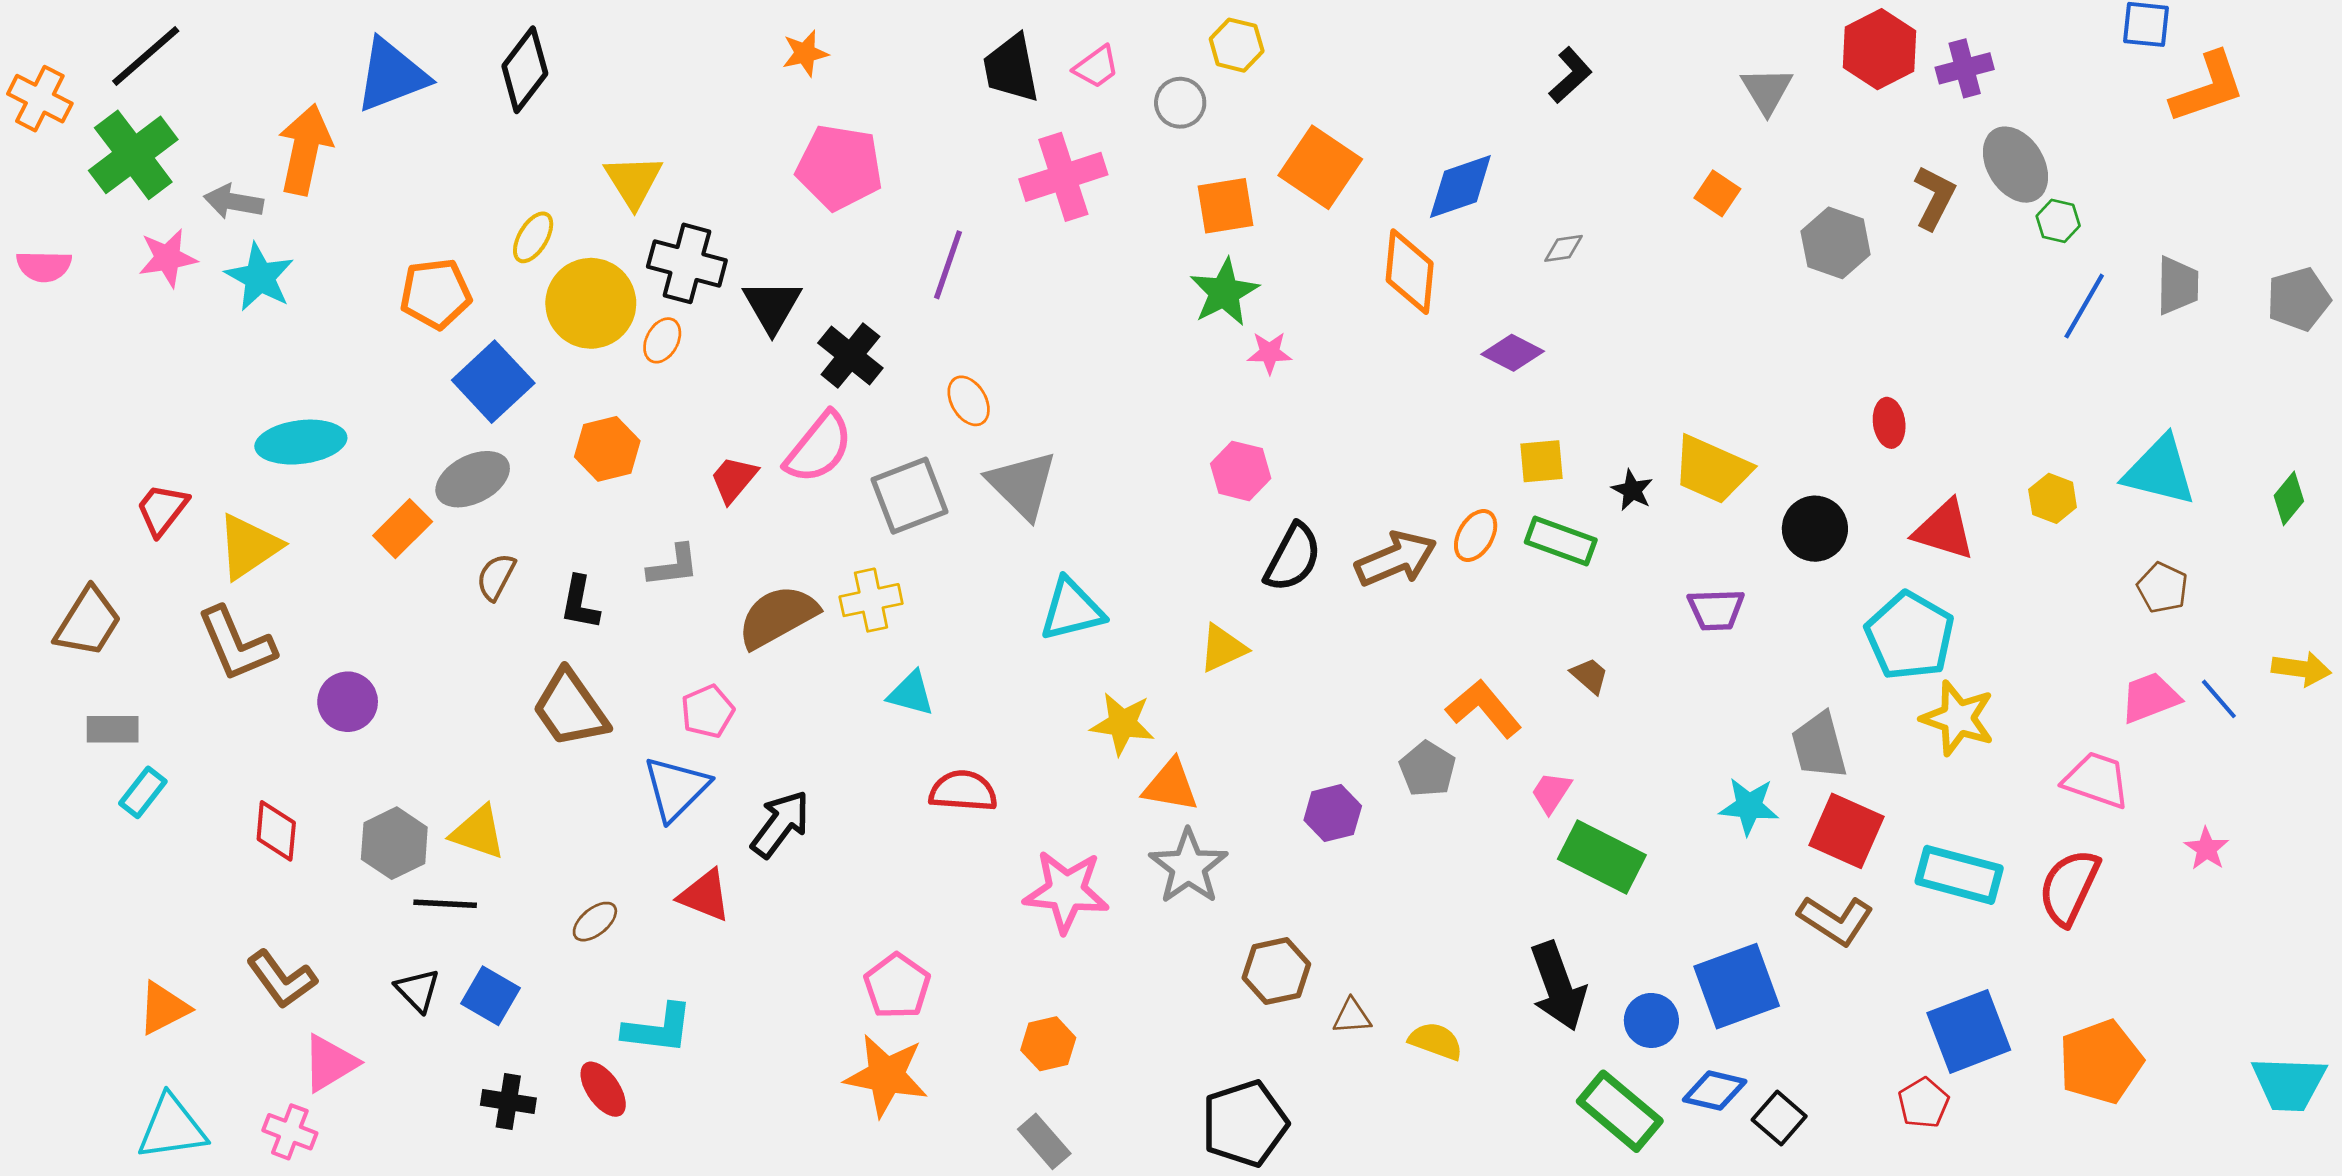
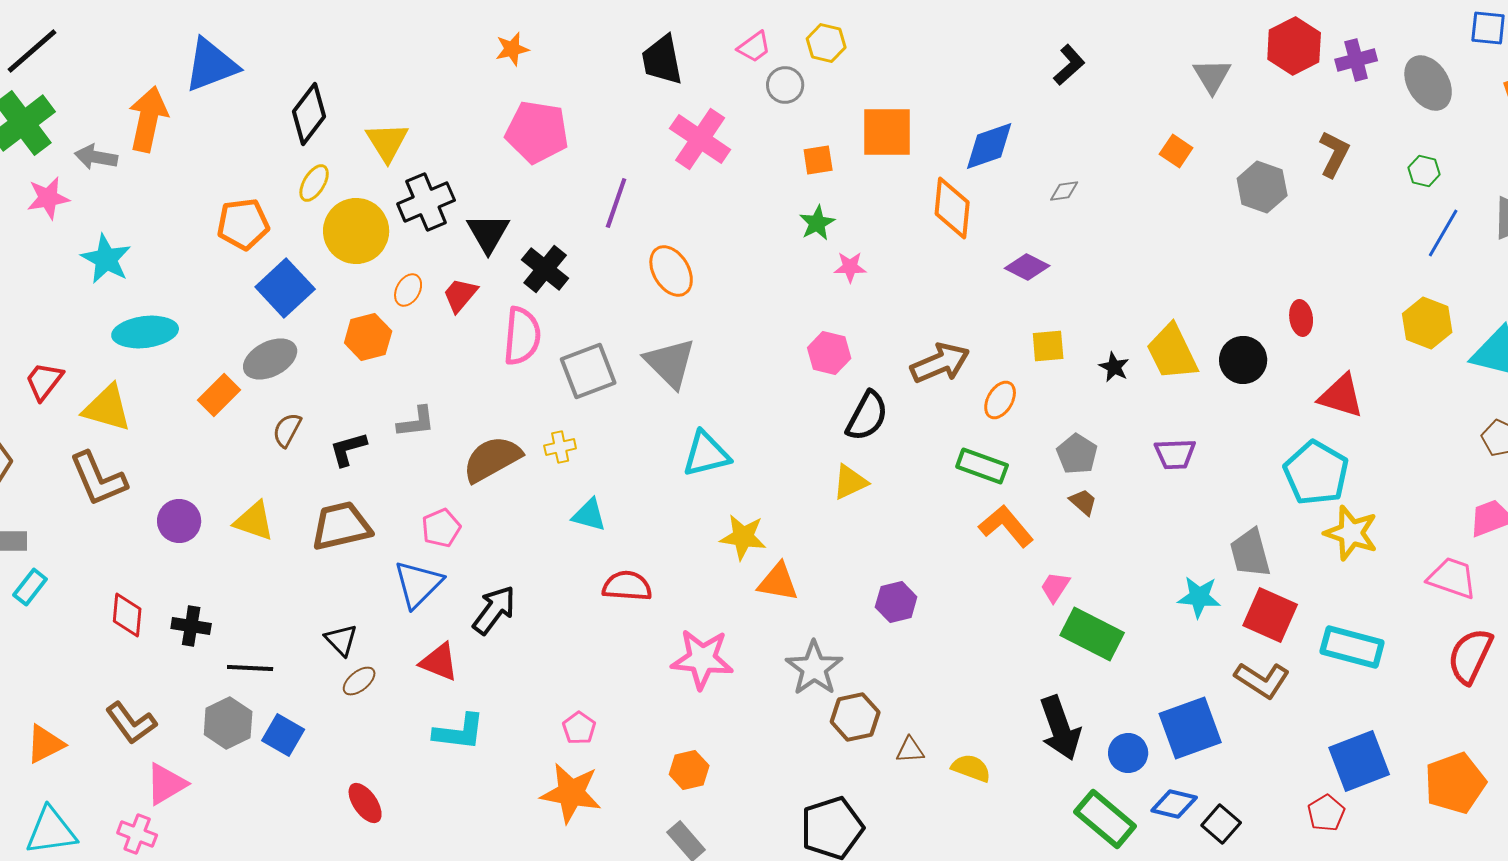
pink trapezoid: (1096, 67) -> (754, 47), moved
black diamond: (525, 70) -> (309, 114), moved
gray ellipse: (2016, 165) -> (1428, 83), moved
orange square: (1320, 167) -> (887, 132), turned -34
pink cross: (1063, 177) -> (700, 139), turned -38
orange square: (1226, 206) -> (818, 160), size x0.7
black cross: (687, 263) -> (426, 202), turned -38
cyan star: (260, 277) -> (106, 259), moved
green star: (1224, 292) -> (817, 223), size x0.7
orange ellipse: (662, 340) -> (408, 290), moved
orange ellipse: (969, 401) -> (671, 271), moved, size x1.4
pink semicircle: (819, 448) -> (522, 336), turned -34
yellow trapezoid: (1712, 470) -> (1172, 352), turned 40
red trapezoid: (734, 479) -> (460, 295), moved
yellow hexagon: (2053, 498) -> (1427, 323), moved, size x1.4
black circle: (1815, 529) -> (1243, 360), moved
green rectangle: (1561, 541) -> (982, 466), moved
yellow triangle: (249, 546) -> (107, 408), turned 50
brown arrow: (1396, 559) -> (940, 363), moved
yellow cross: (871, 600) -> (560, 447), size x0.7
black L-shape: (580, 603) -> (348, 449), turned 63
yellow triangle: (1223, 648) -> (850, 482), moved
brown trapezoid: (570, 709) -> (341, 526), turned 112
gray pentagon: (1427, 769) -> (1077, 454), moved
yellow triangle: (478, 832) -> (254, 521), moved
gray hexagon: (394, 843) -> (228, 723), moved
gray star: (1188, 867) -> (814, 668), moved
red semicircle: (2069, 887) -> (1470, 656), moved
pink pentagon: (897, 986) -> (579, 728), size x0.7
black triangle: (418, 990) -> (341, 640), moved
cyan L-shape: (658, 1029) -> (459, 732), moved
black cross: (508, 1102) -> (191, 626), moved

